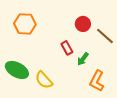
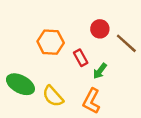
orange hexagon: (25, 24) -> (51, 42), moved
orange L-shape: (97, 81) -> (91, 101), moved

